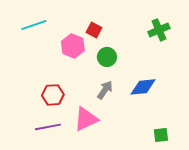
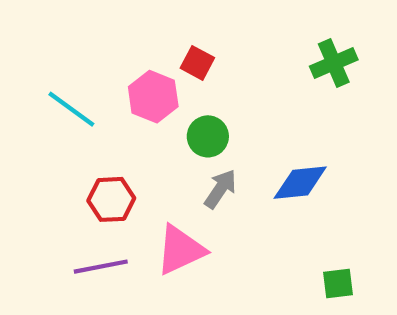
cyan line: (34, 25) -> (71, 109), moved, turned 55
green circle: (107, 57) -> (208, 136), moved

